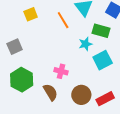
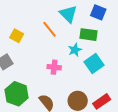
yellow square: (31, 14) -> (17, 36), moved, turned -32
pink cross: (61, 71) -> (54, 67), moved

